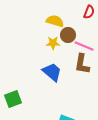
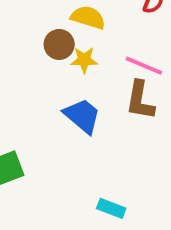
brown circle: (68, 35) -> (59, 44), moved

